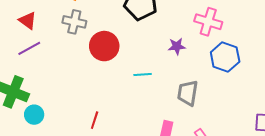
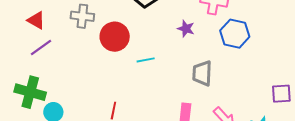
purple star: (177, 46) -> (186, 29), turned 30
cyan line: (143, 75) -> (146, 60), moved

